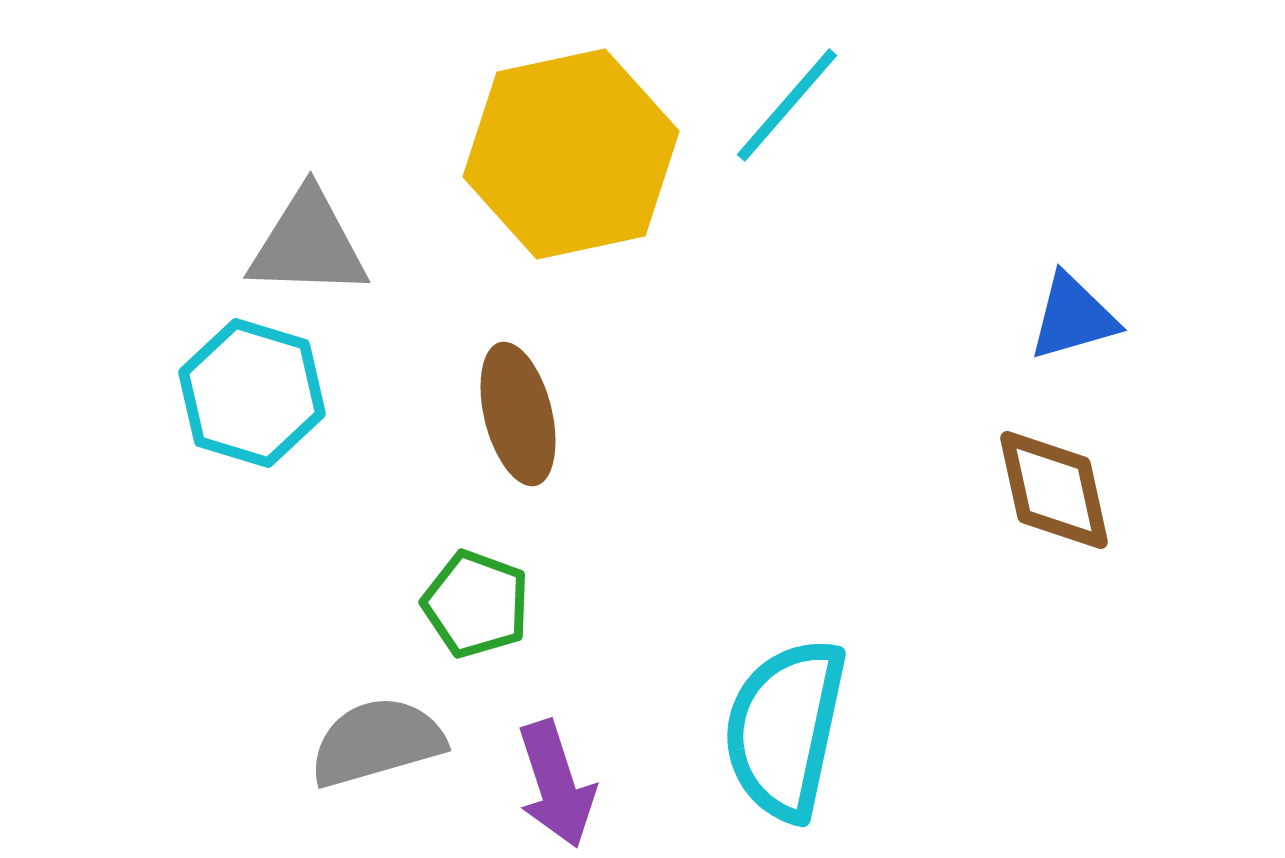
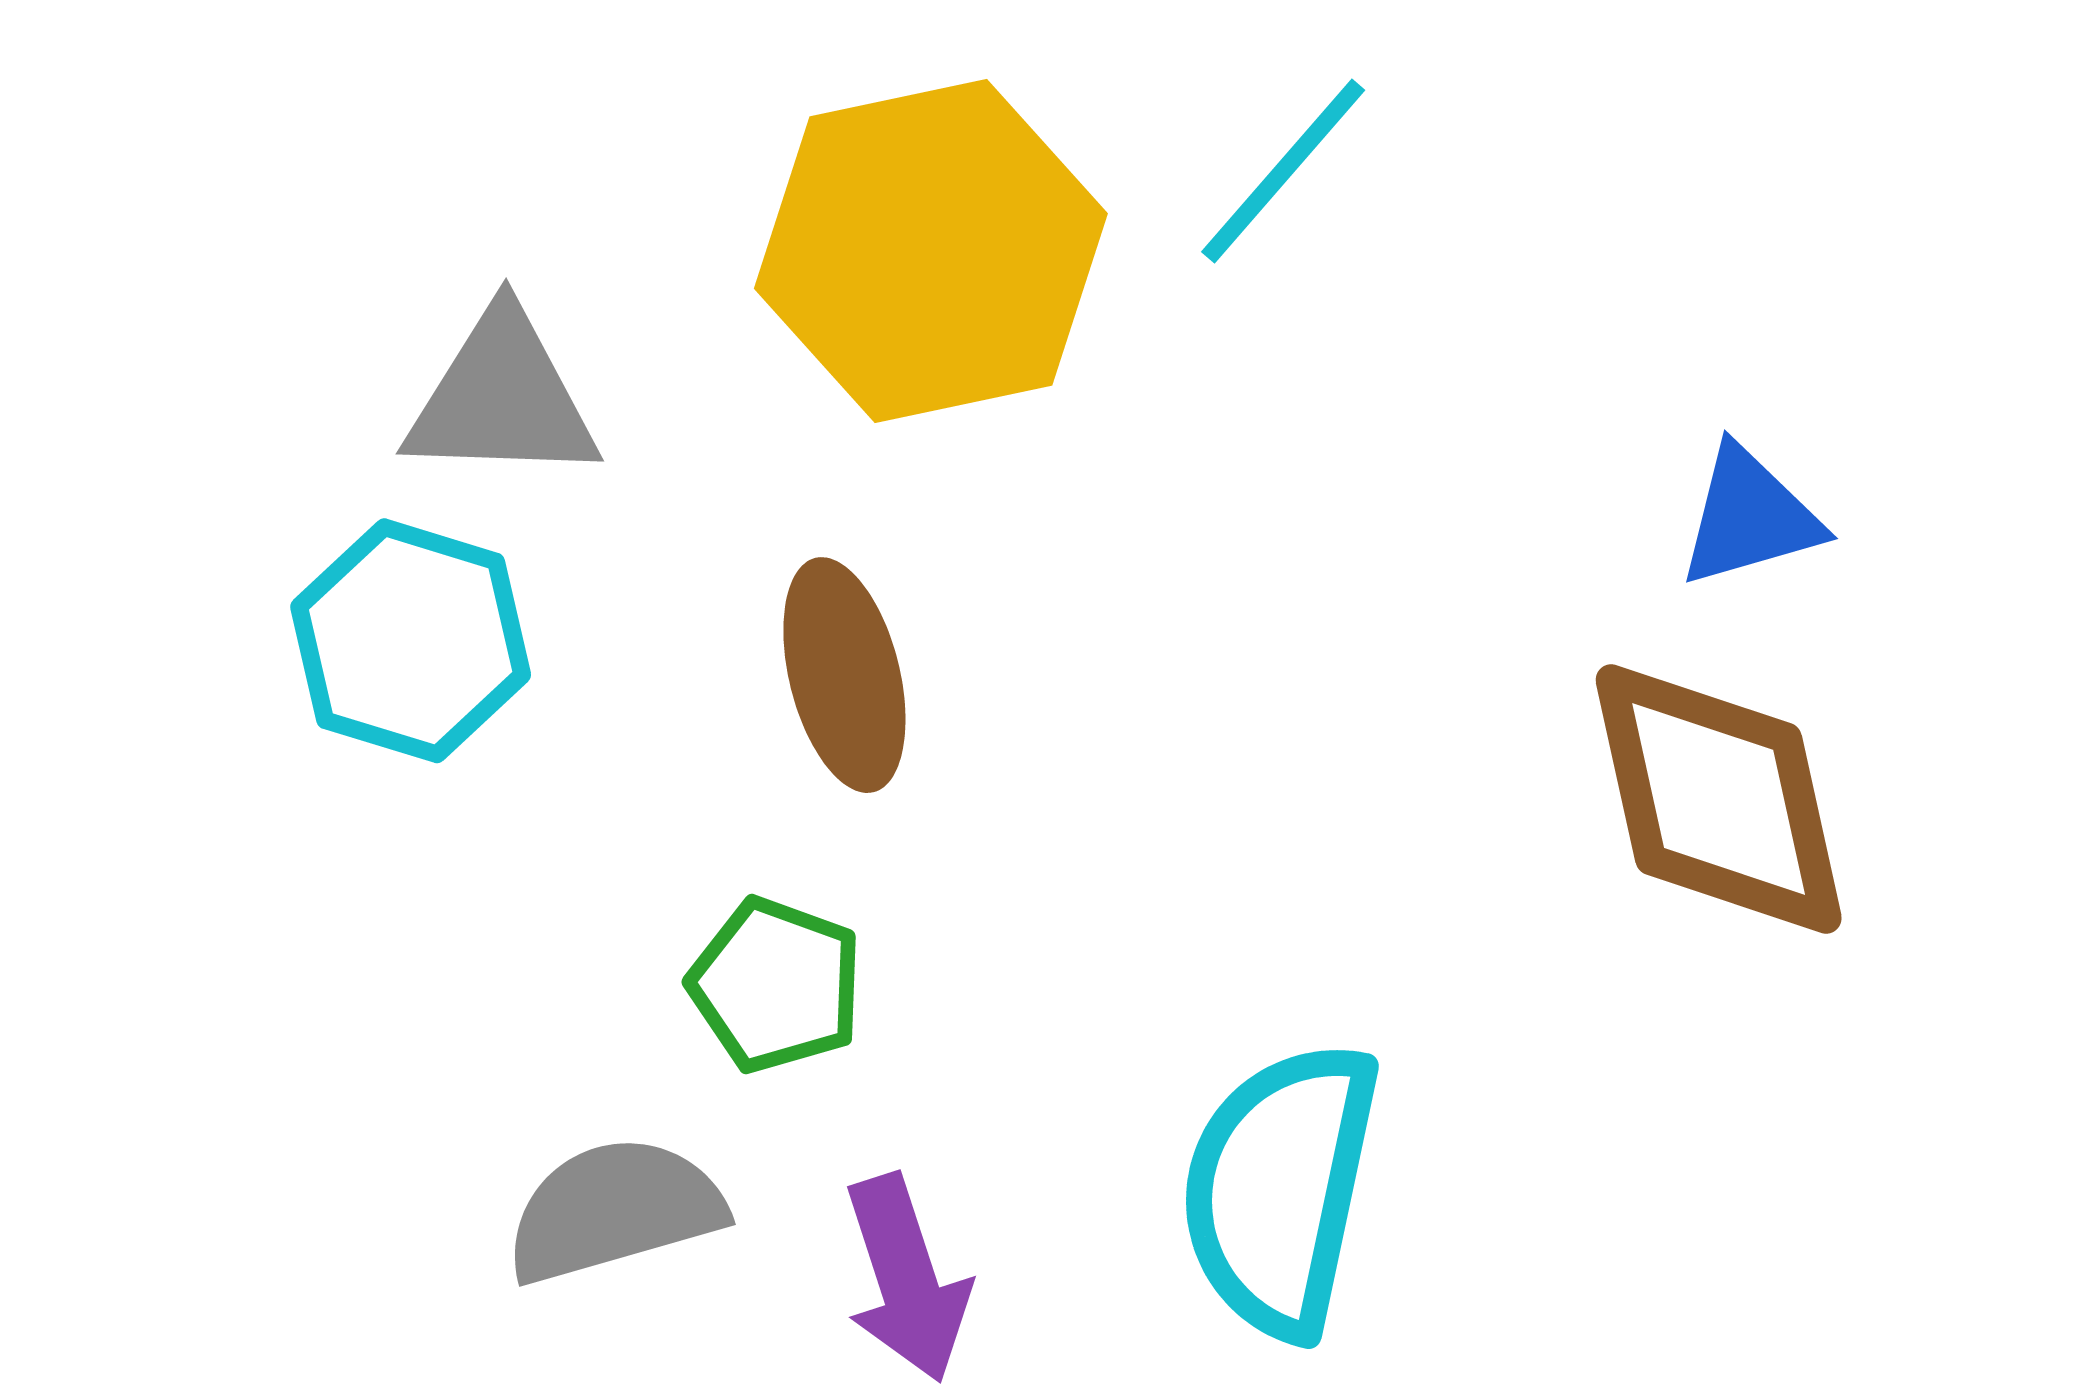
brown diamond: (1054, 490) -> (1719, 799), size x1.4

